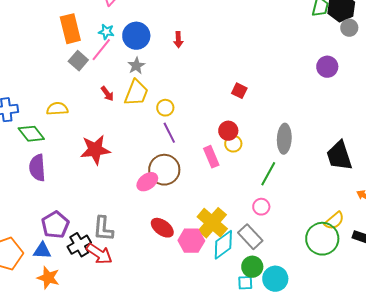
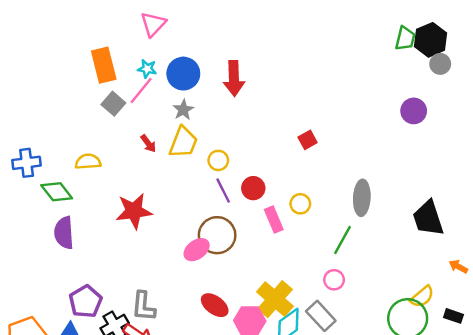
red arrow: (178, 40) -> (234, 78), size x1.8
red square: (239, 91) -> (308, 140), turned 35
red circle: (228, 131) -> (253, 188), moved

